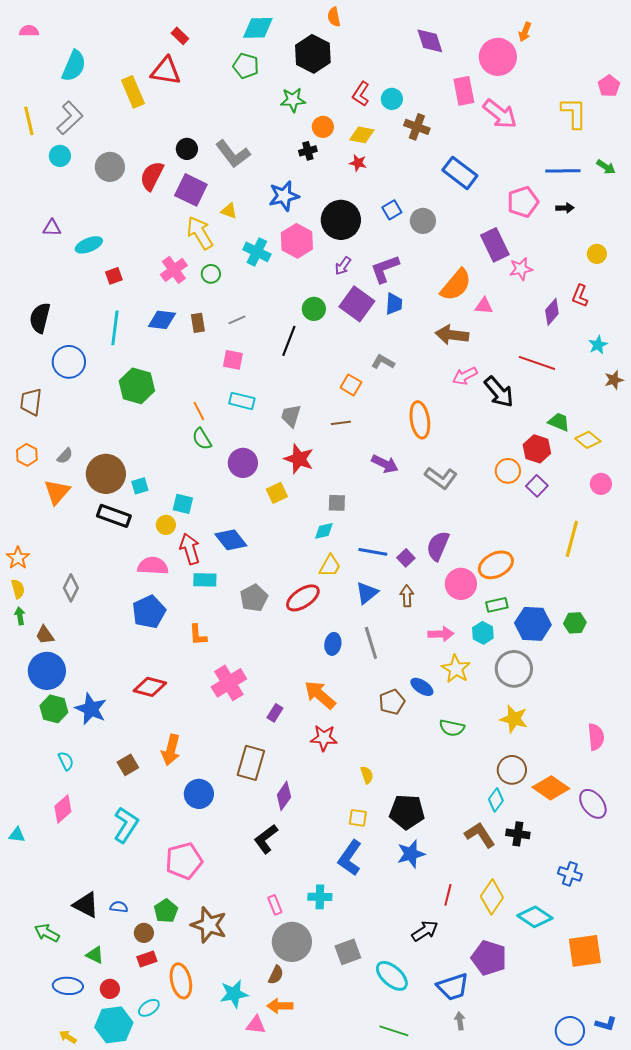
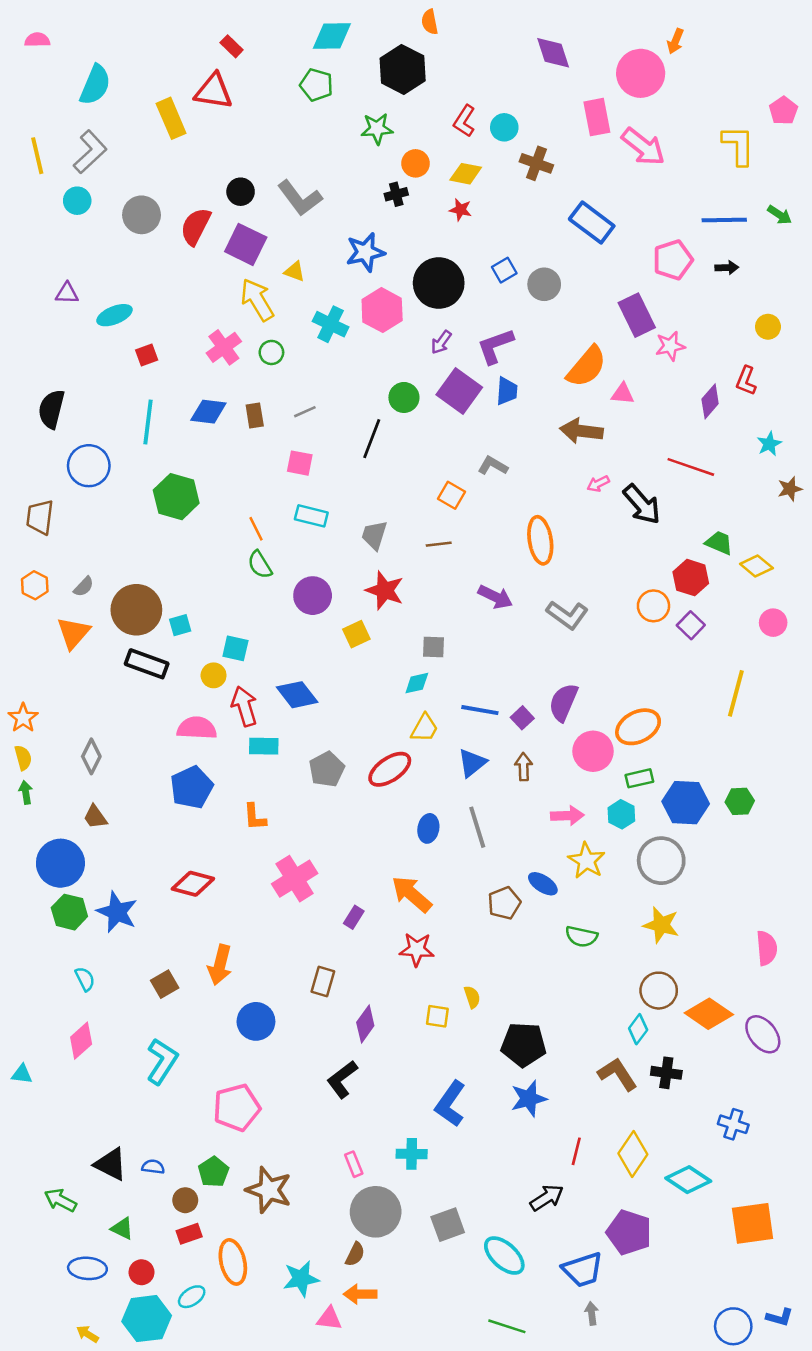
pink arrow: (465, 376) -> (598, 484), size x0.7
brown trapezoid: (45, 635) -> (95, 817), moved
brown rectangle: (251, 763) -> (323, 982), size x0.7
yellow square: (358, 818) -> (437, 1016), moved

